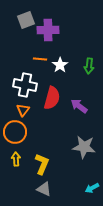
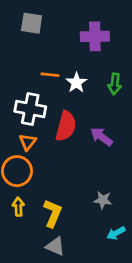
gray square: (26, 20) -> (32, 23), turned 30
purple cross: (48, 30) -> (95, 36), moved
gray star: (84, 147) -> (103, 200), moved, size x0.6
cyan arrow: (92, 188) -> (116, 233), moved

